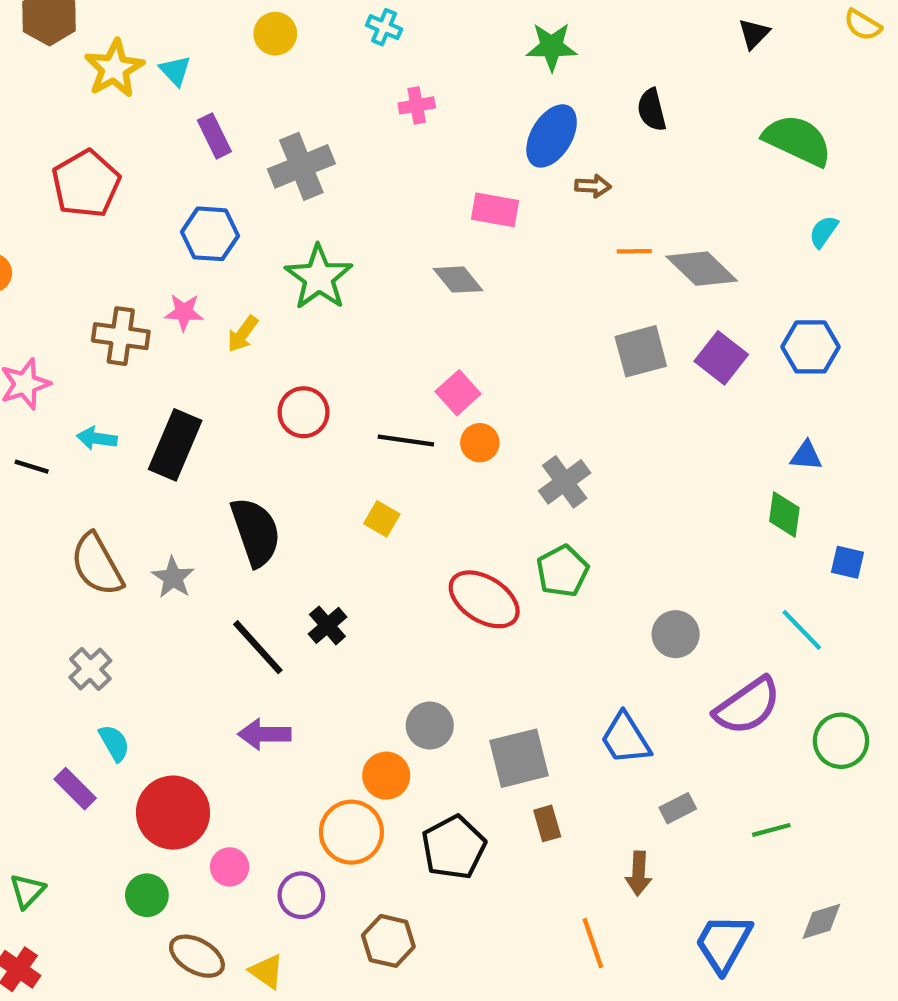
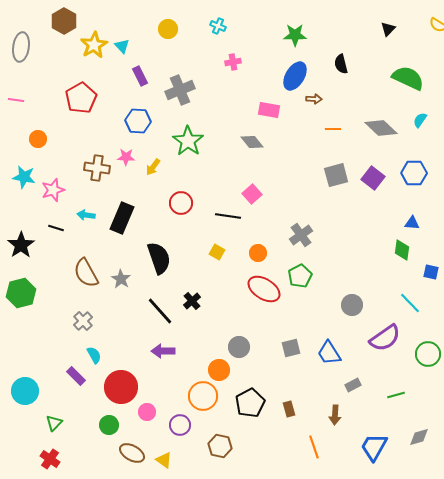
gray diamond: (702, 269) -> (381, 128), moved
orange circle: (480, 443) -> (258, 253), moved
gray square: (519, 758) -> (291, 348), moved, size x0.7
brown rectangle: (547, 823) -> (289, 409), moved

